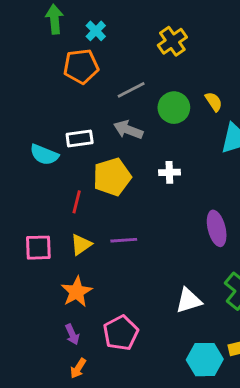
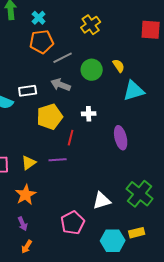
orange pentagon: (81, 66) -> (42, 42), moved
red line: (77, 202) -> (71, 138), moved
purple ellipse: (217, 228) -> (121, 138), moved
pink pentagon: (121, 333) -> (73, 223), moved

